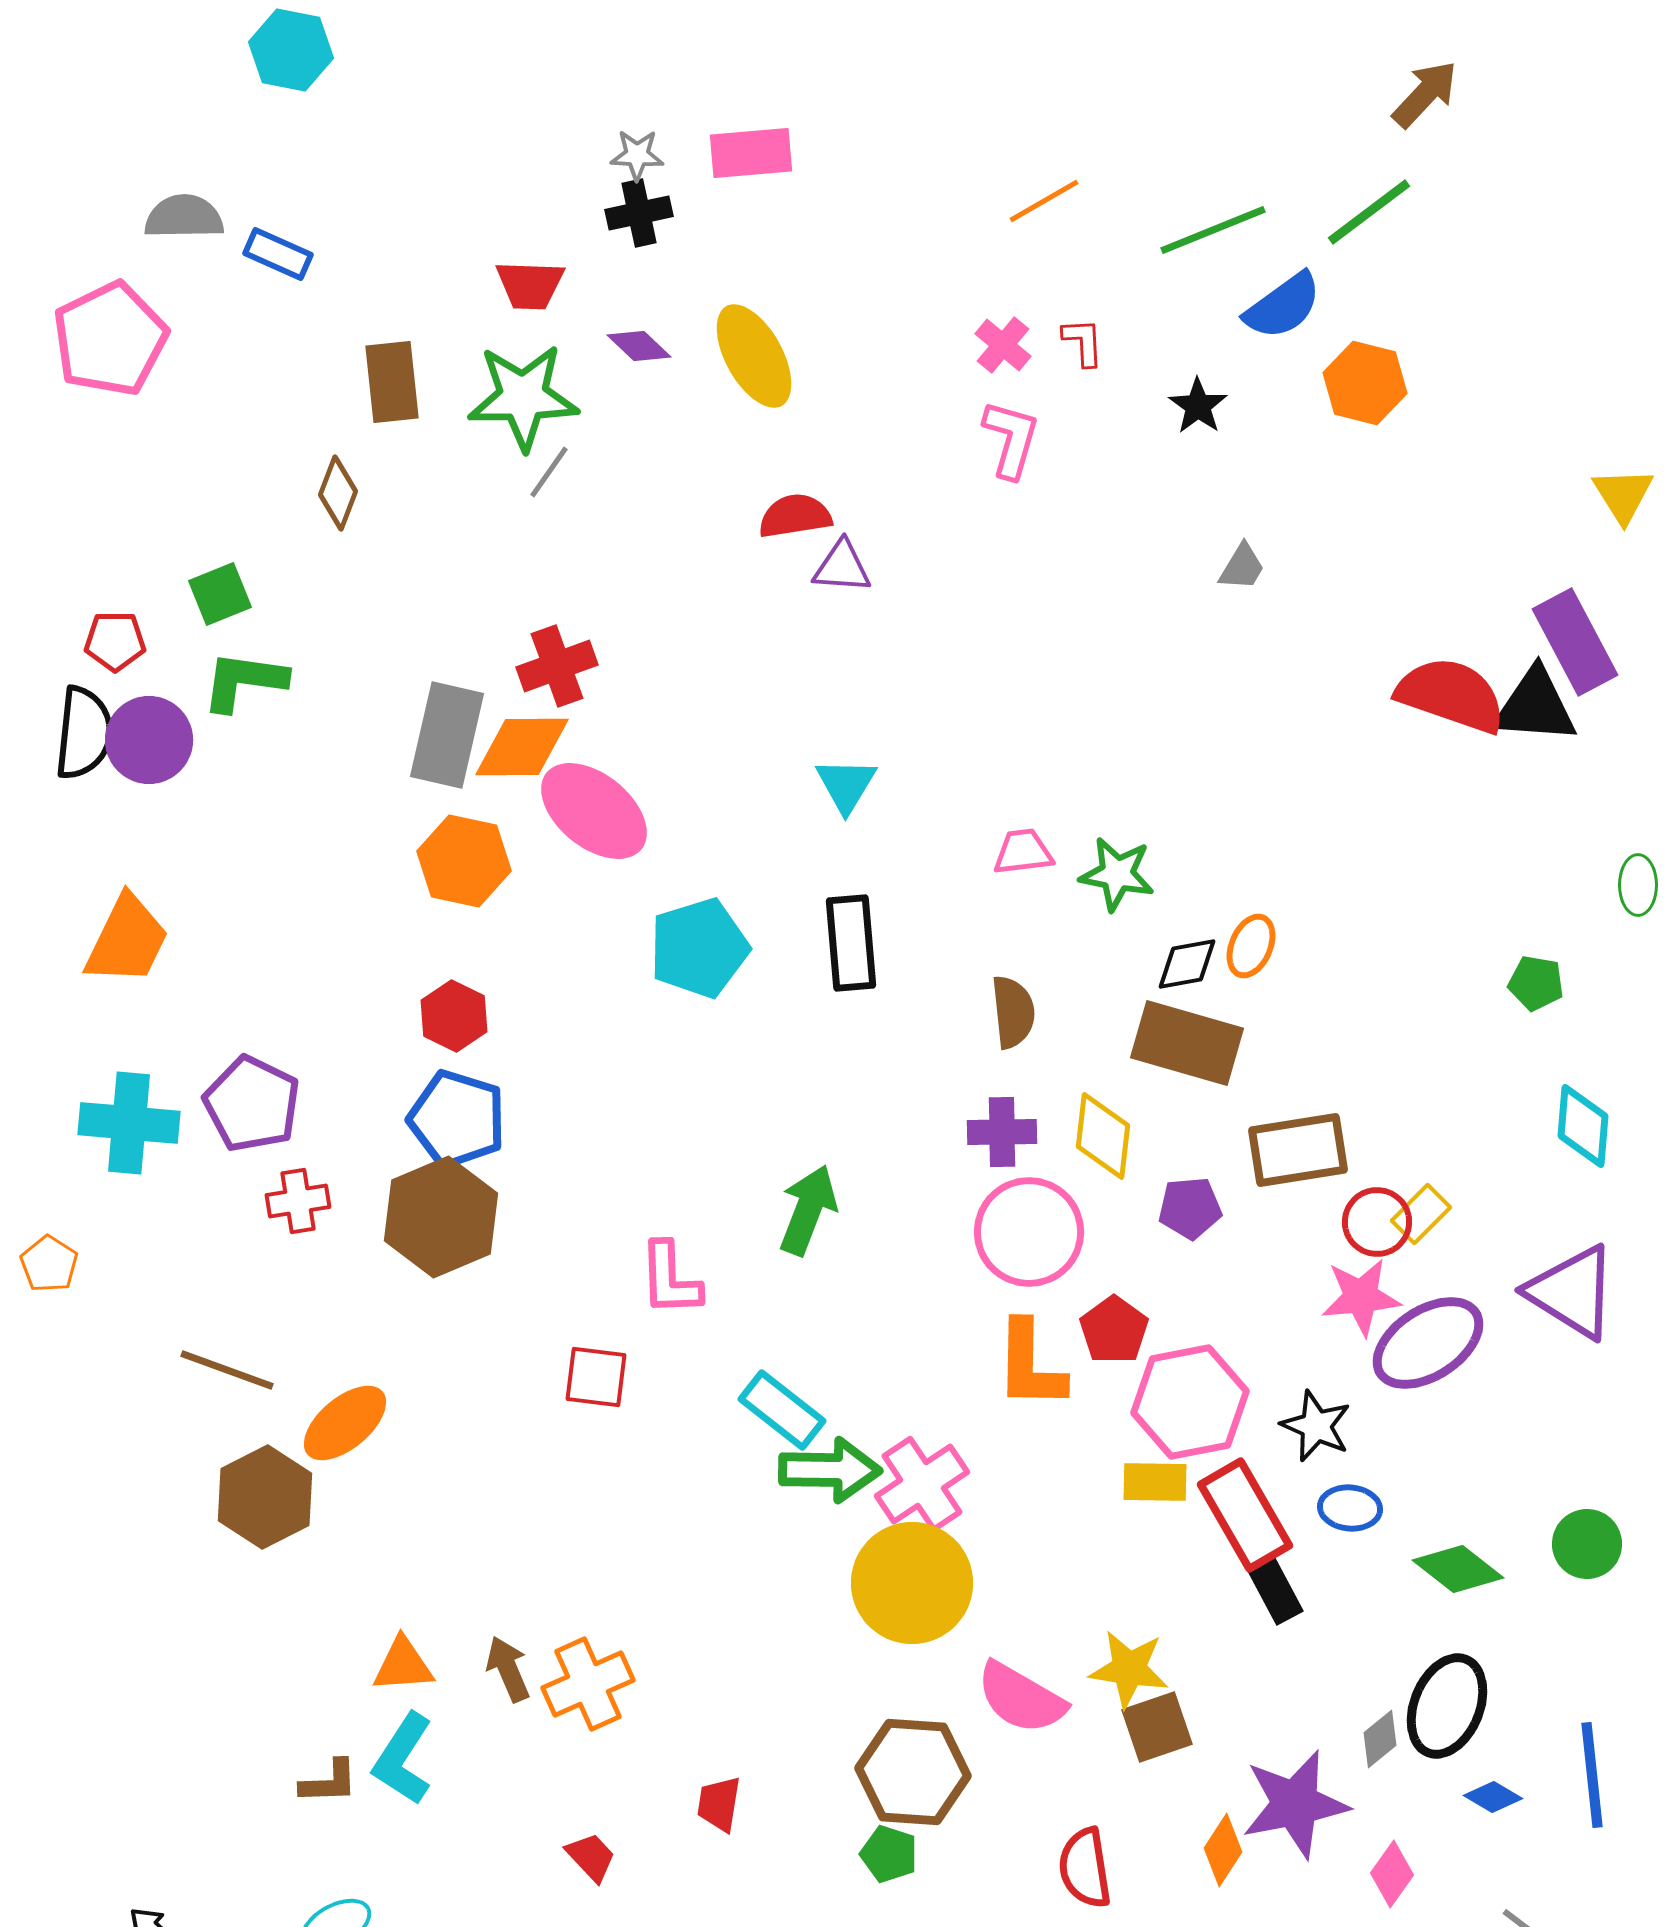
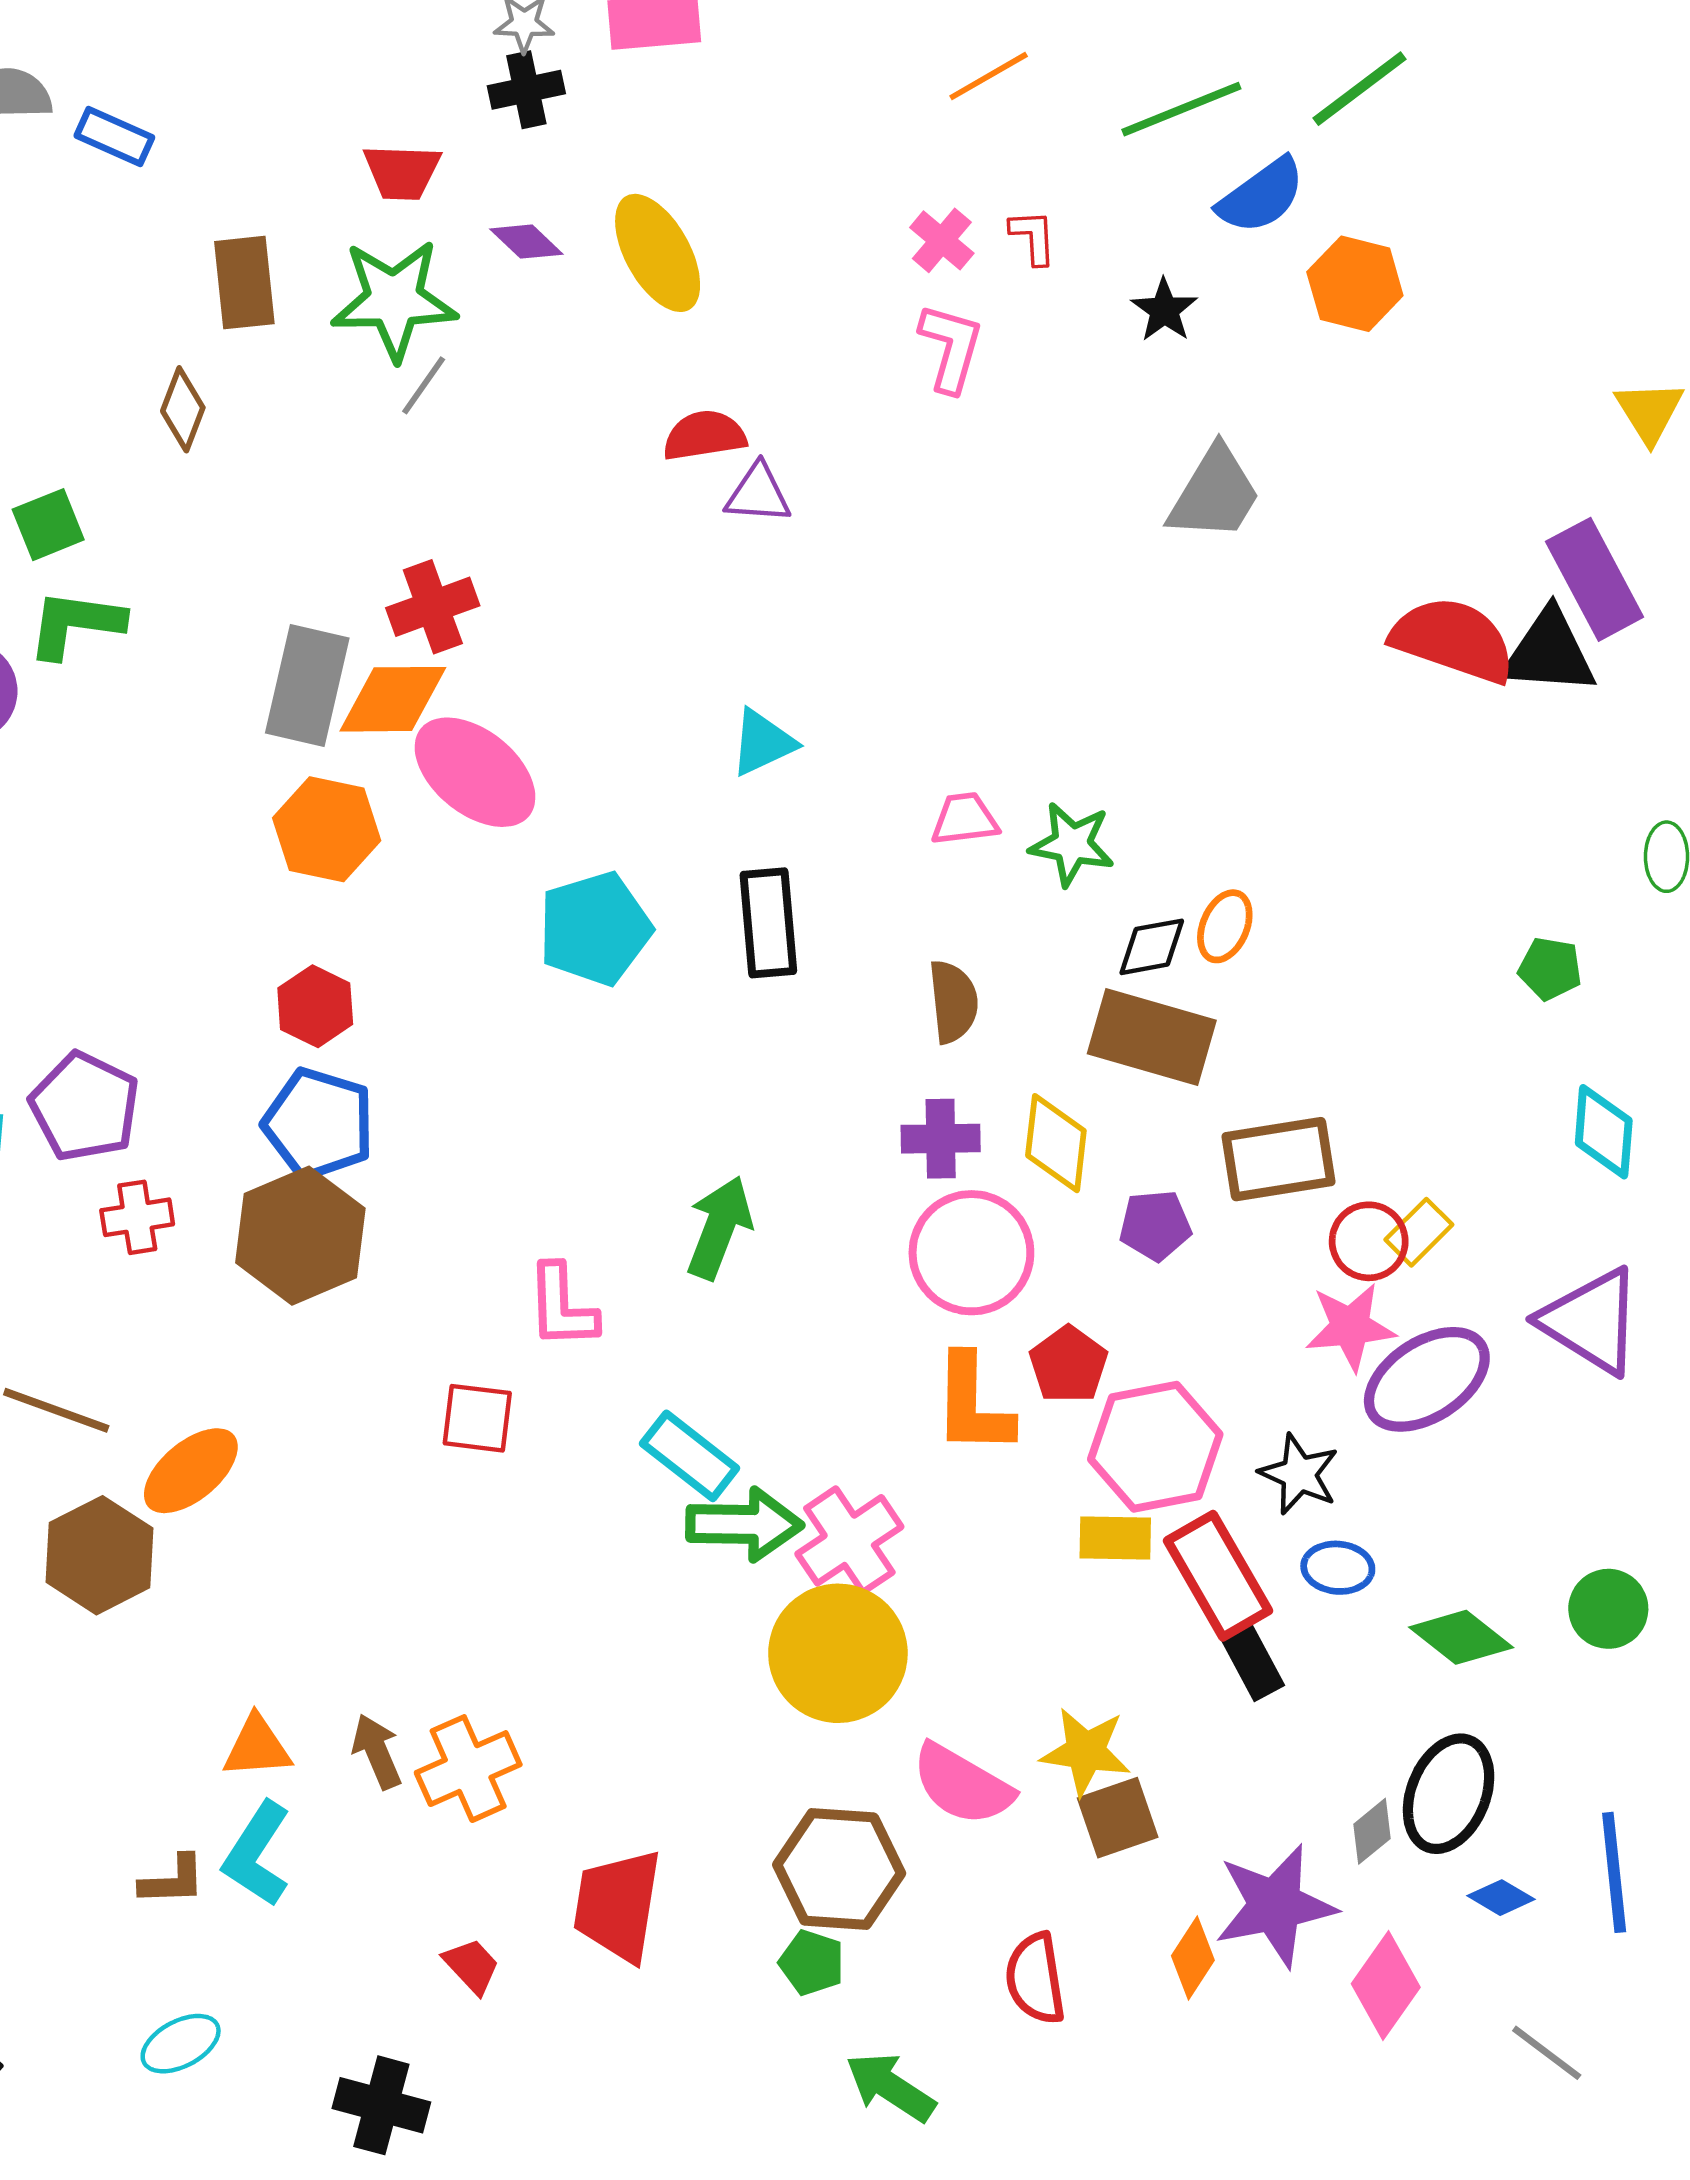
gray trapezoid: (1242, 567) -> (1215, 494), size x1.8
cyan triangle: (846, 785) -> (763, 743), turned 34
red trapezoid: (719, 1804) -> (618, 1906), size x1.8
pink diamond: (1392, 1874) -> (1386, 1985), size x1.4

